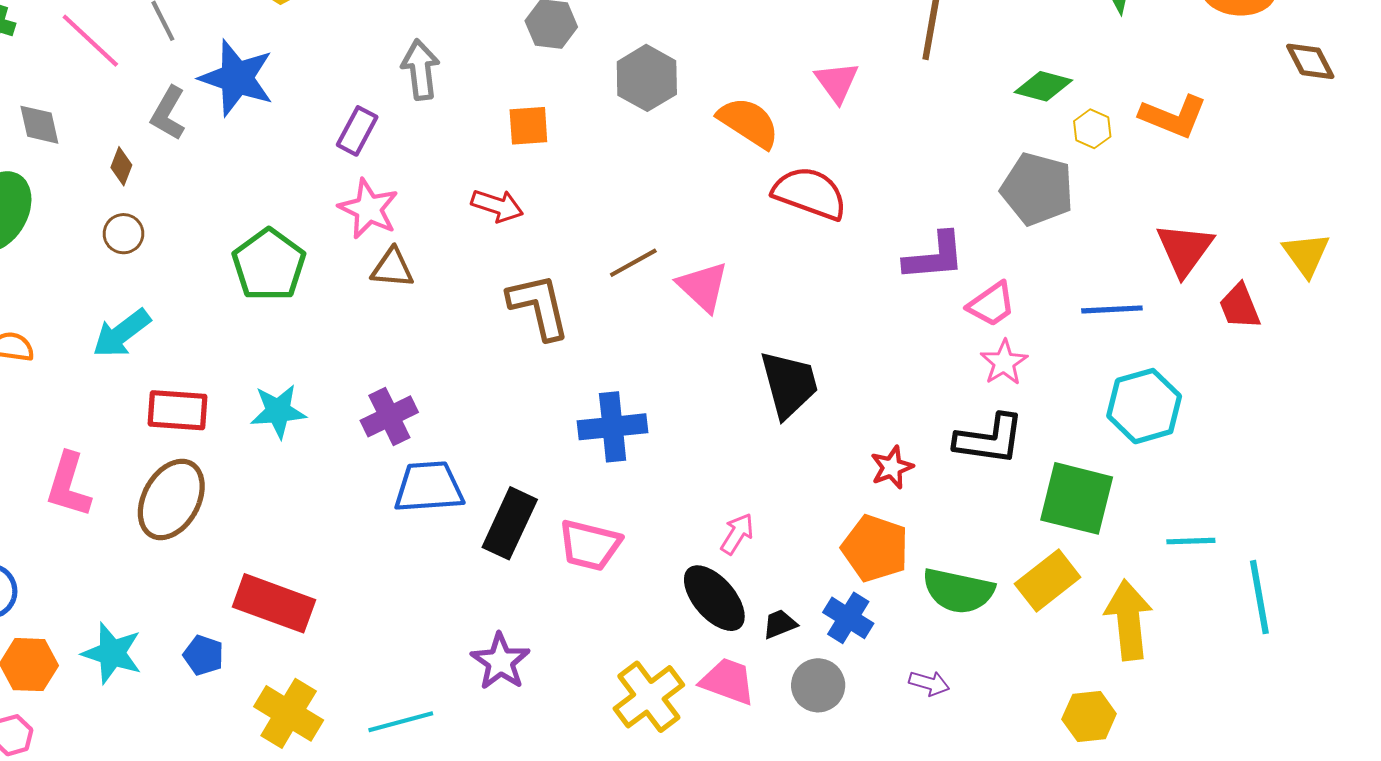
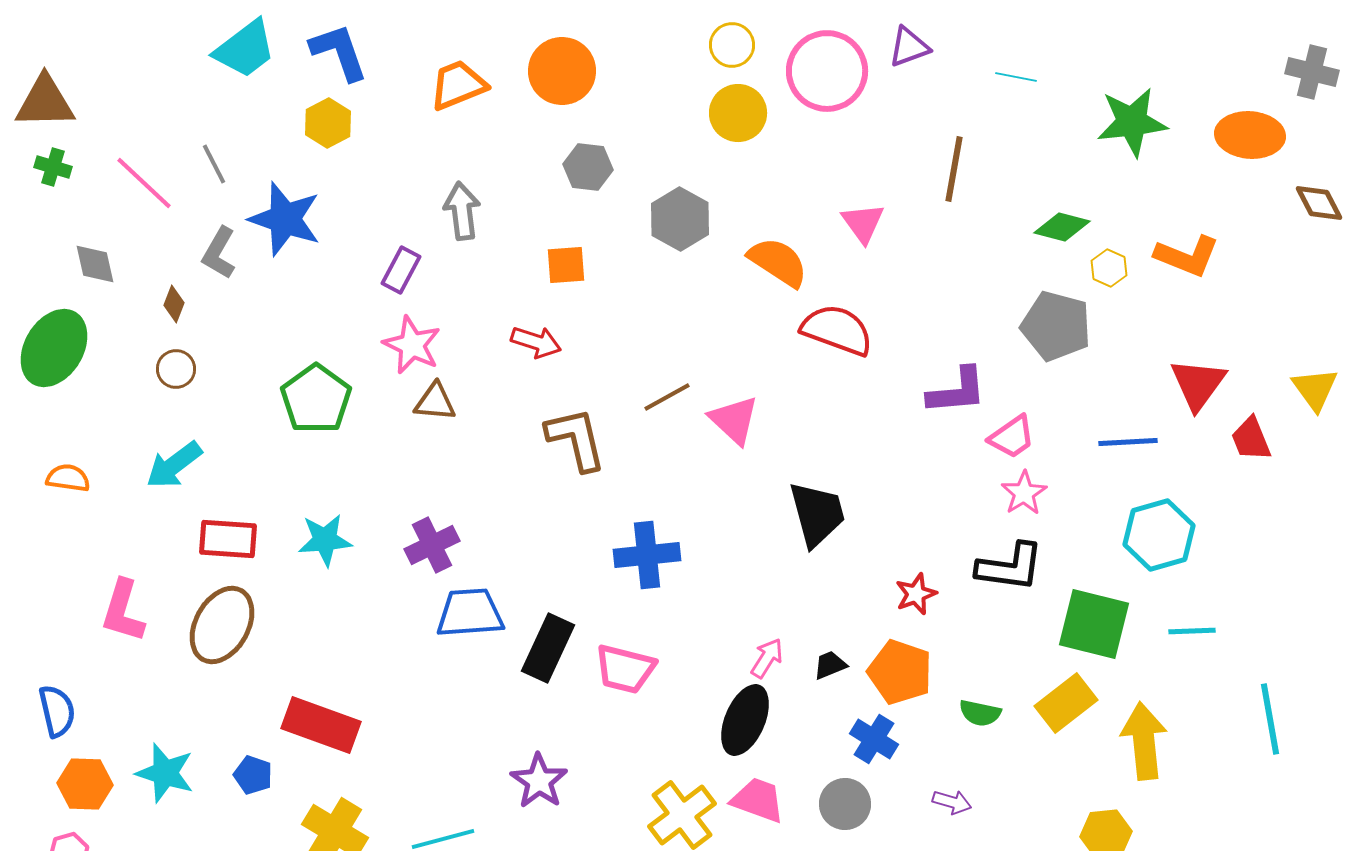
cyan line: (1191, 541) -> (1192, 631), moved
green semicircle: (958, 591) -> (980, 713), size x0.6
black ellipse: (714, 598) -> (745, 720), turned 64
black trapezoid: (780, 624) -> (830, 665), moved

